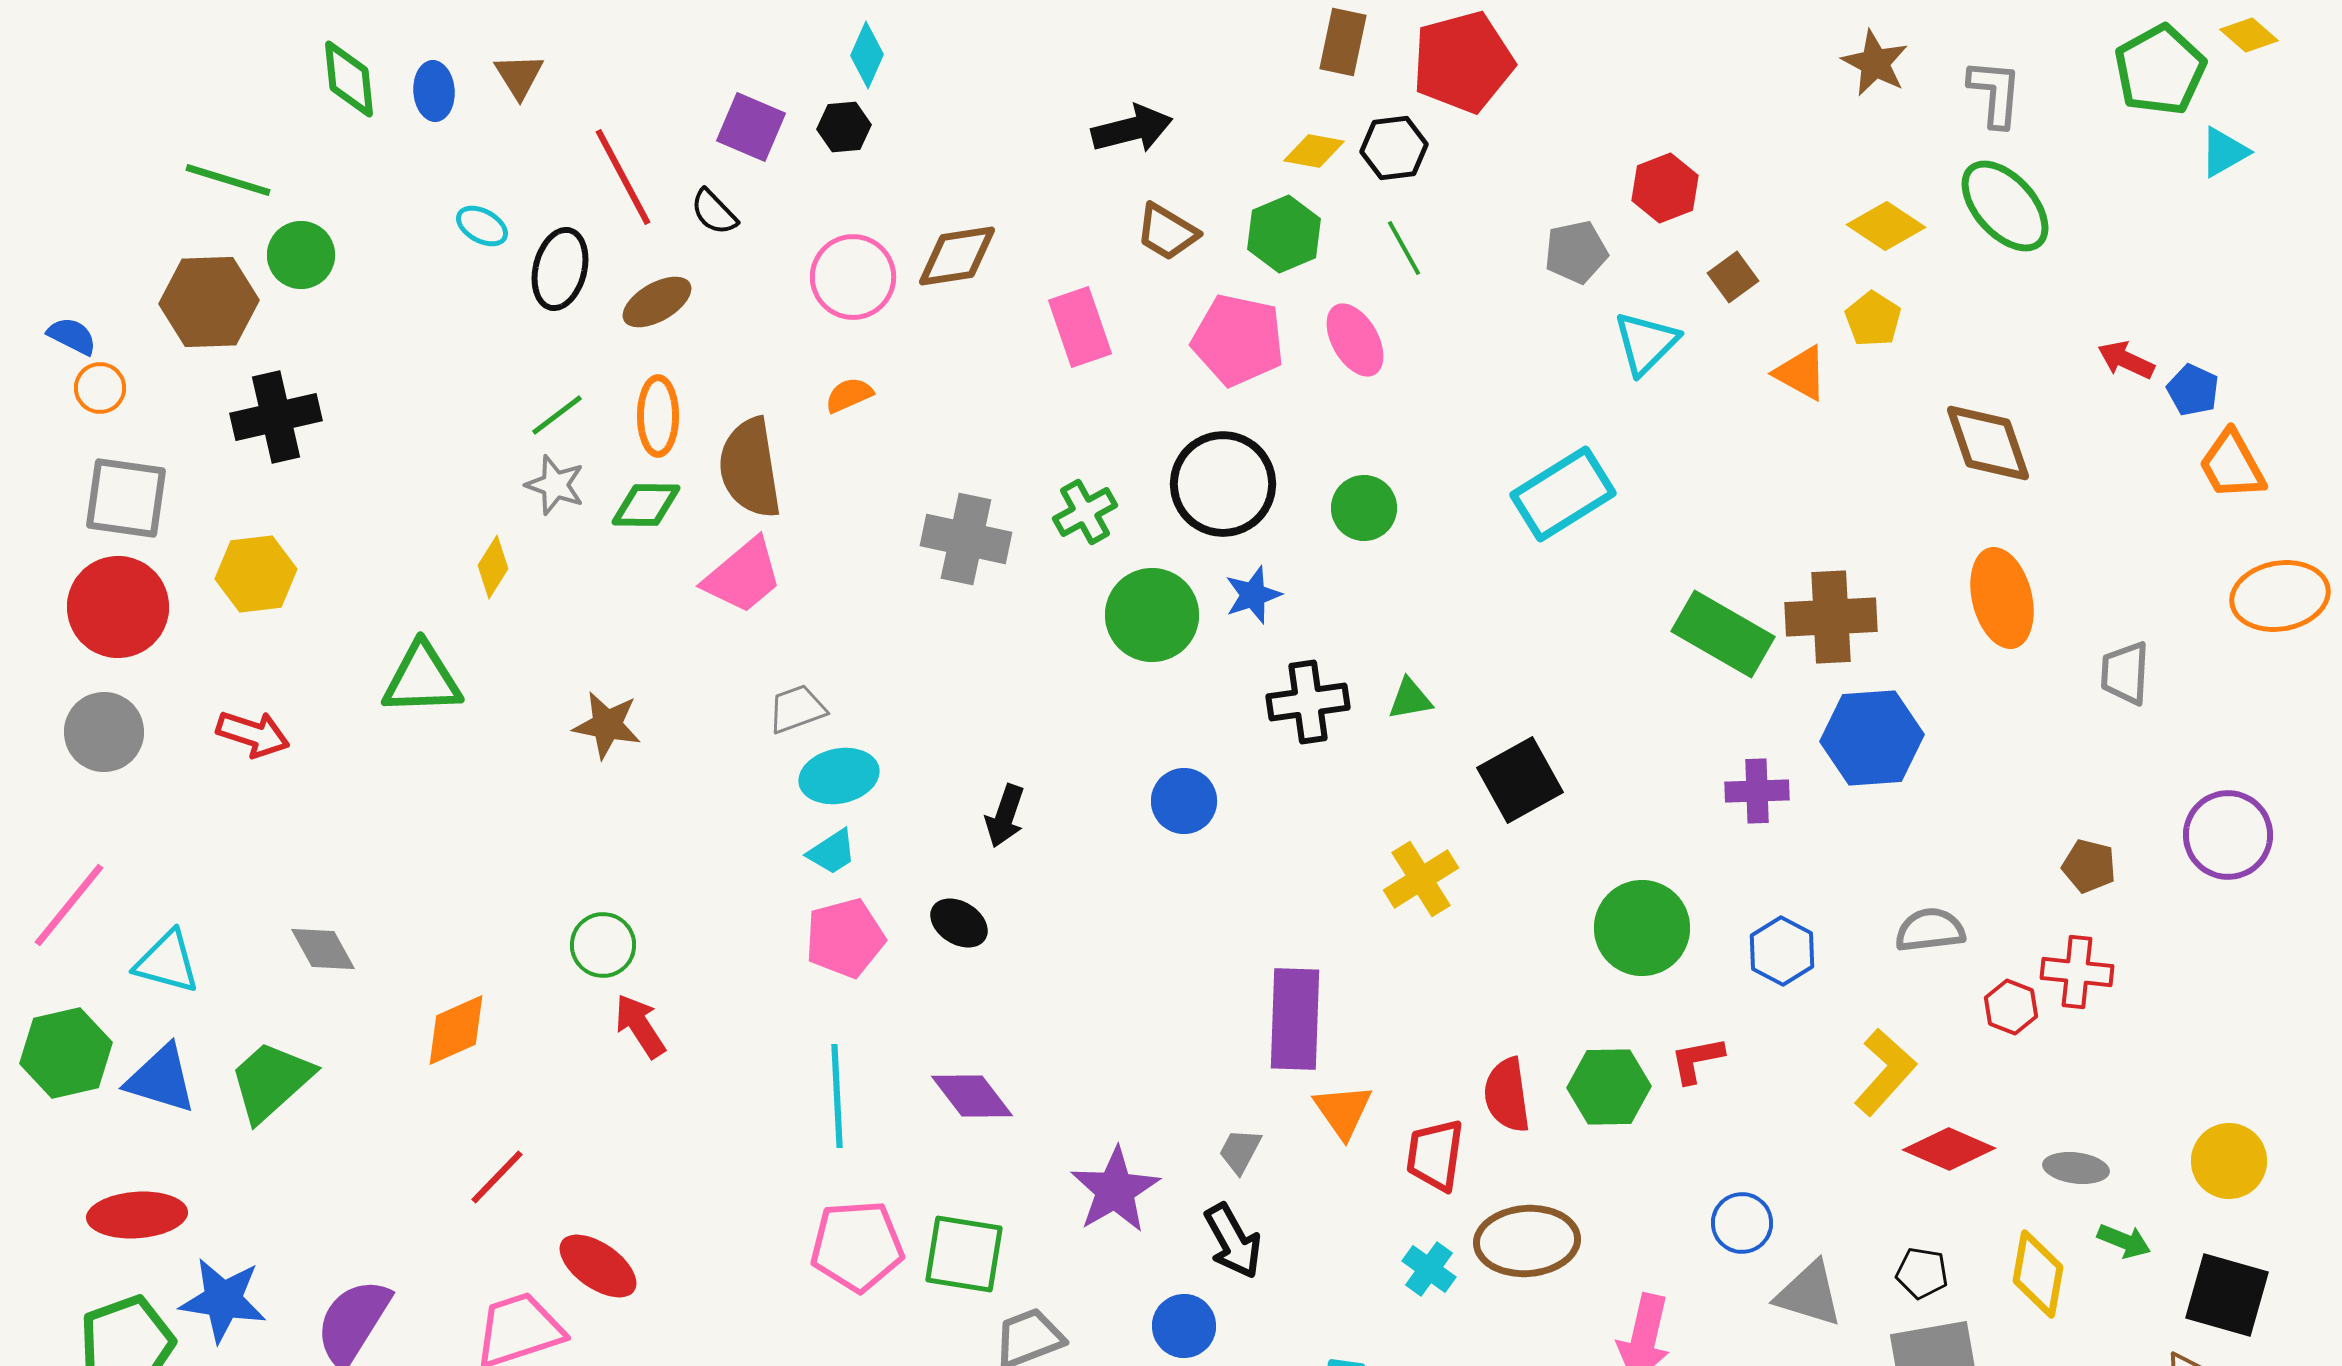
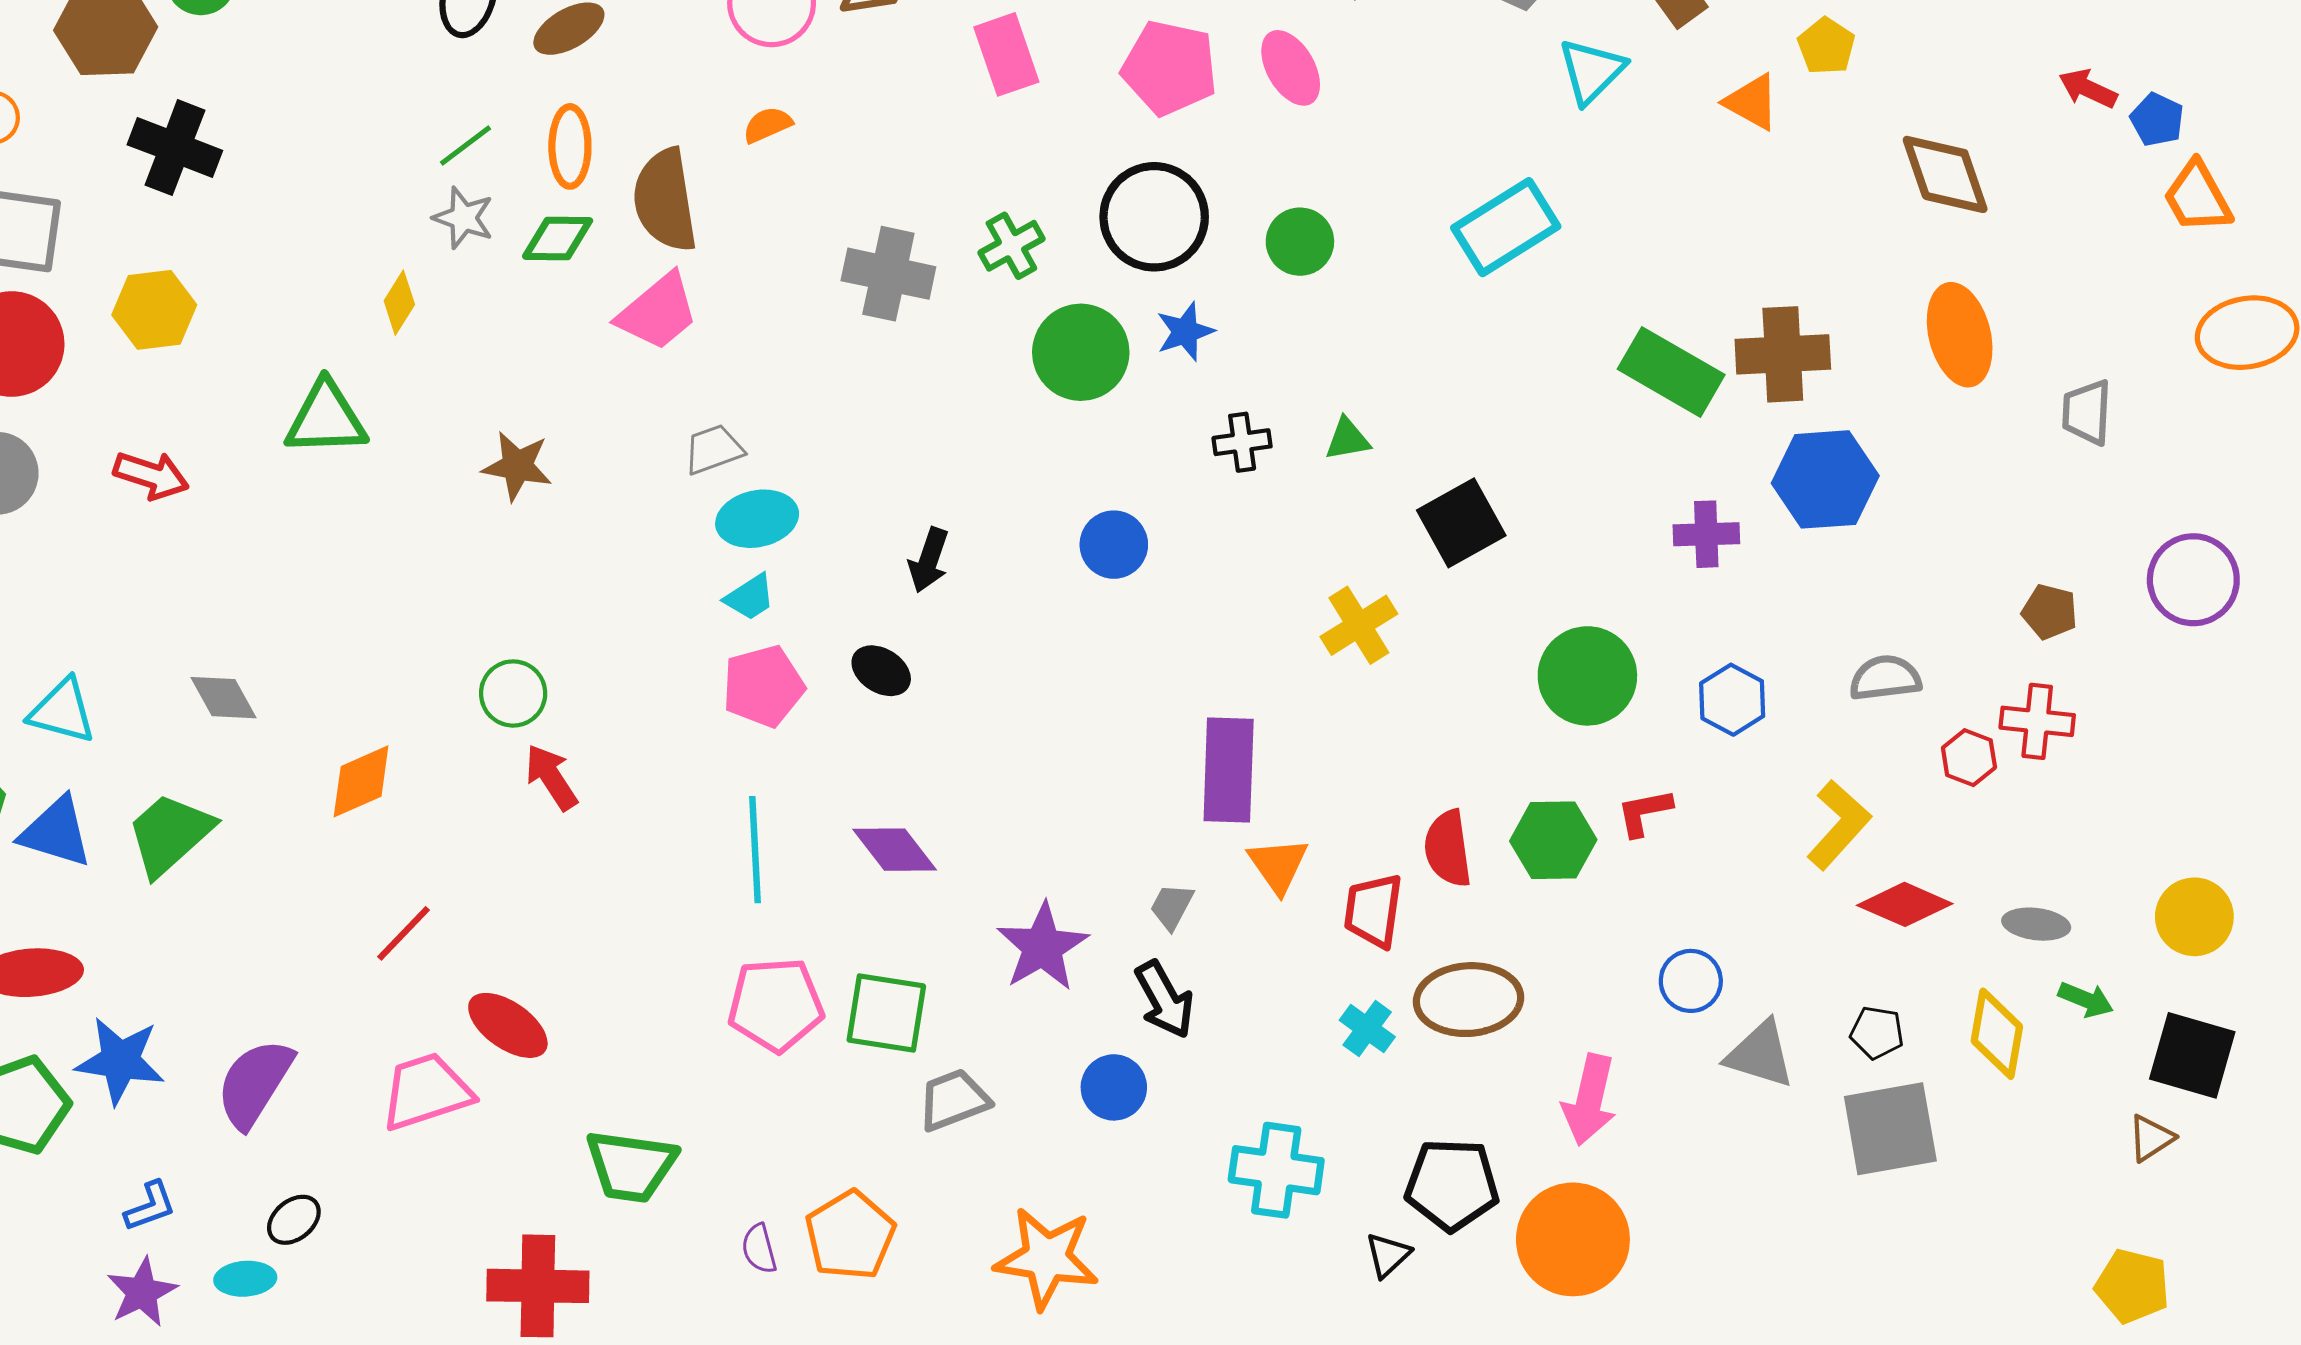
black cross: (276, 417) -> (175, 148), turned 34
black cross: (1308, 702) -> (1242, 442), size x0.7

